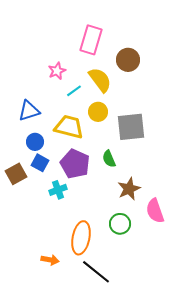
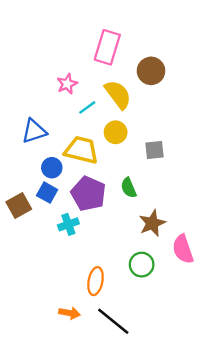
gray square: (131, 127) -> (155, 150), size x0.6
blue circle: (35, 142) -> (52, 168), moved
orange ellipse: (81, 238) -> (96, 281), size x0.7
orange arrow: (50, 260) -> (70, 313), moved

